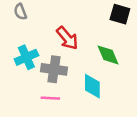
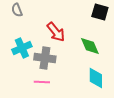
cyan diamond: (92, 86) -> (96, 78), moved

